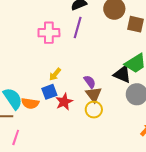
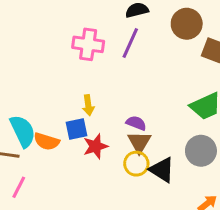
yellow arrow: (55, 74) -> (88, 105), turned -56
black triangle: (122, 74) -> (162, 170), moved
purple semicircle: (90, 82) -> (136, 123), turned -40

